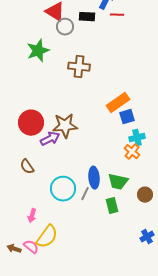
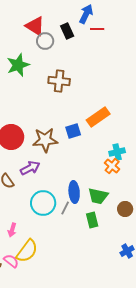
black rectangle: (87, 17) -> (67, 31), turned 63
blue square: (127, 117) -> (73, 131), moved
purple arrow: (50, 139) -> (30, 168), moved

